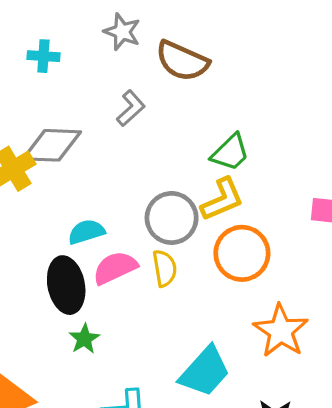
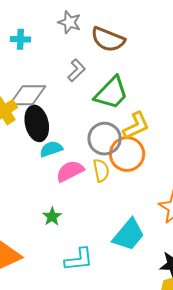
green trapezoid: (230, 152) -> (111, 93), moved, size x1.4
orange circle: (242, 253) -> (127, 154), moved
black ellipse: (66, 285) -> (37, 123), moved

